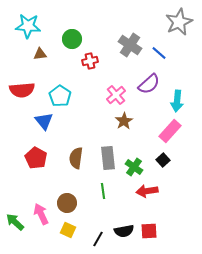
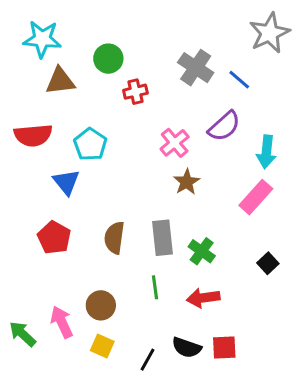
brown triangle: (40, 54) -> (60, 81), size x1.5
black square: (163, 160) -> (268, 263), moved
red arrow: (147, 191) -> (203, 298), moved
black semicircle: (124, 231) -> (187, 348), turned 30

